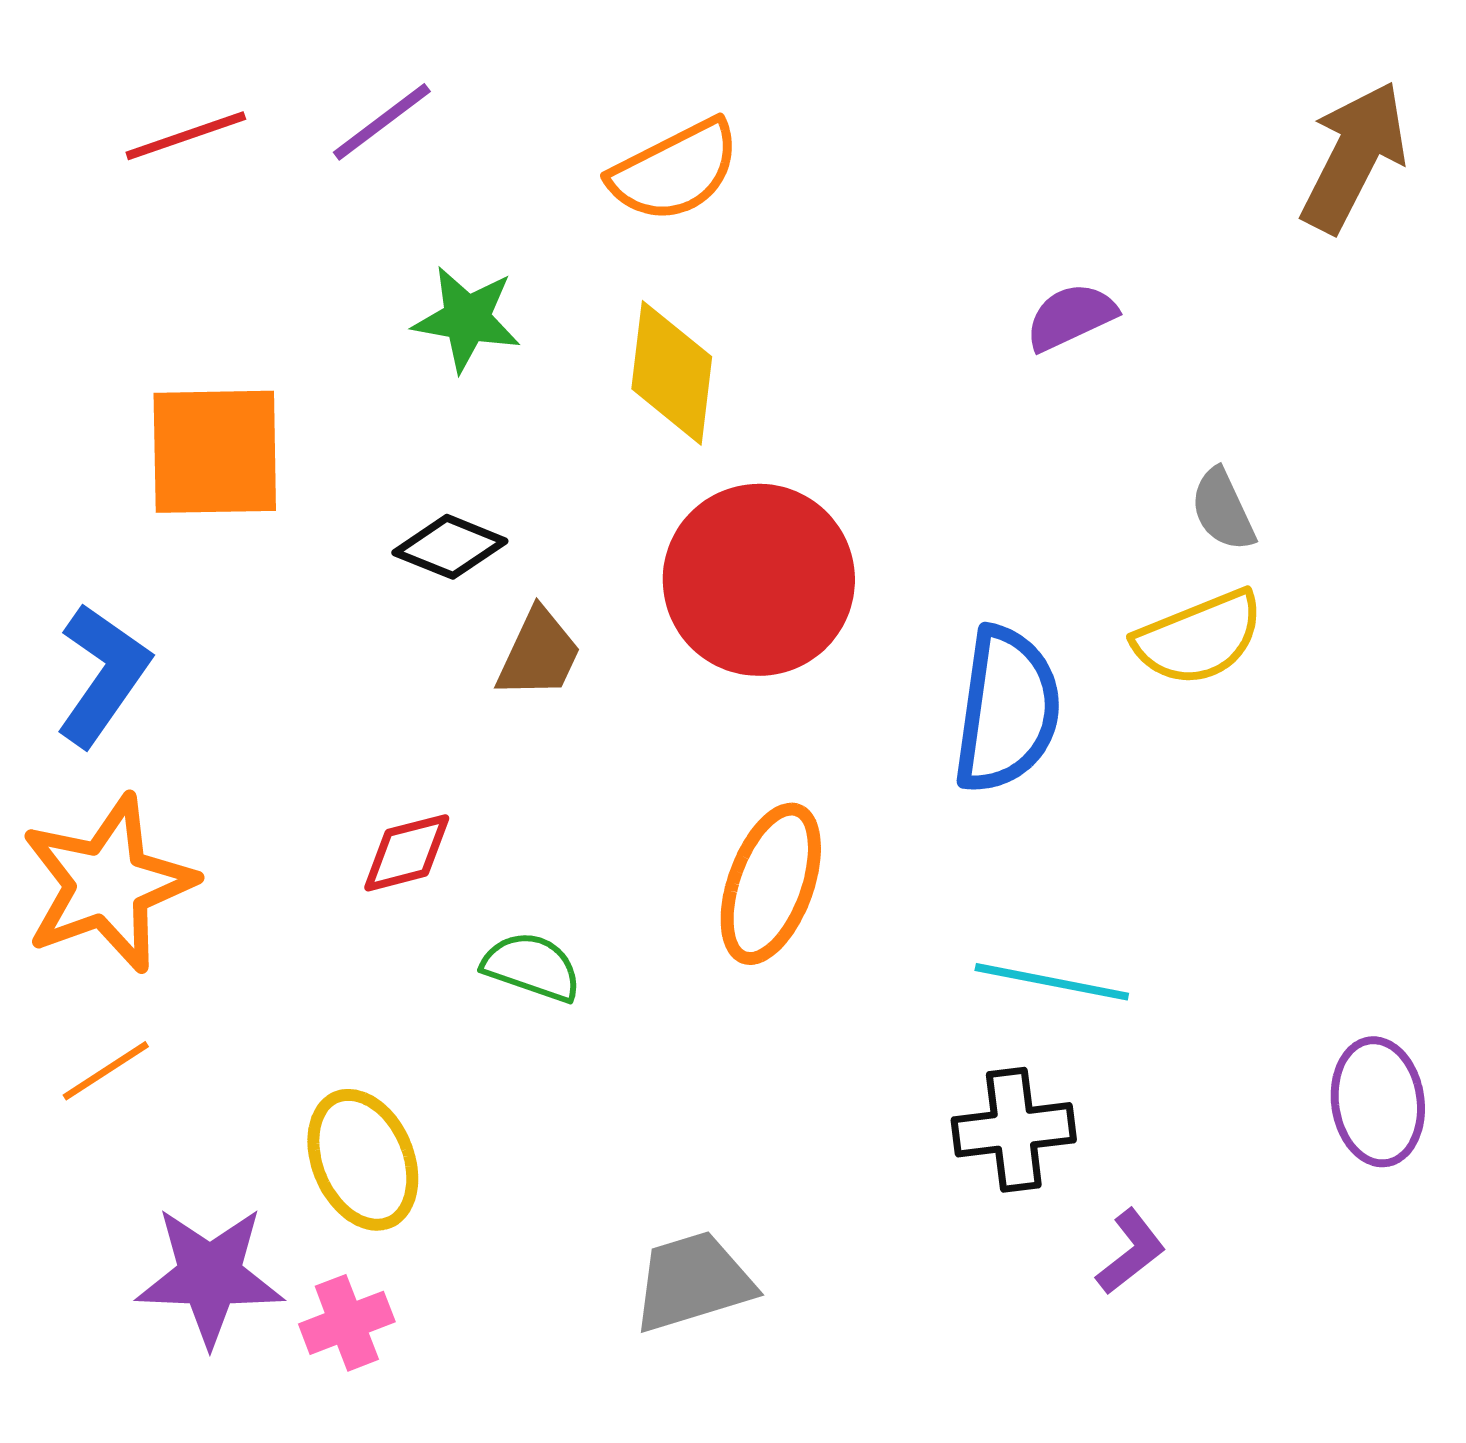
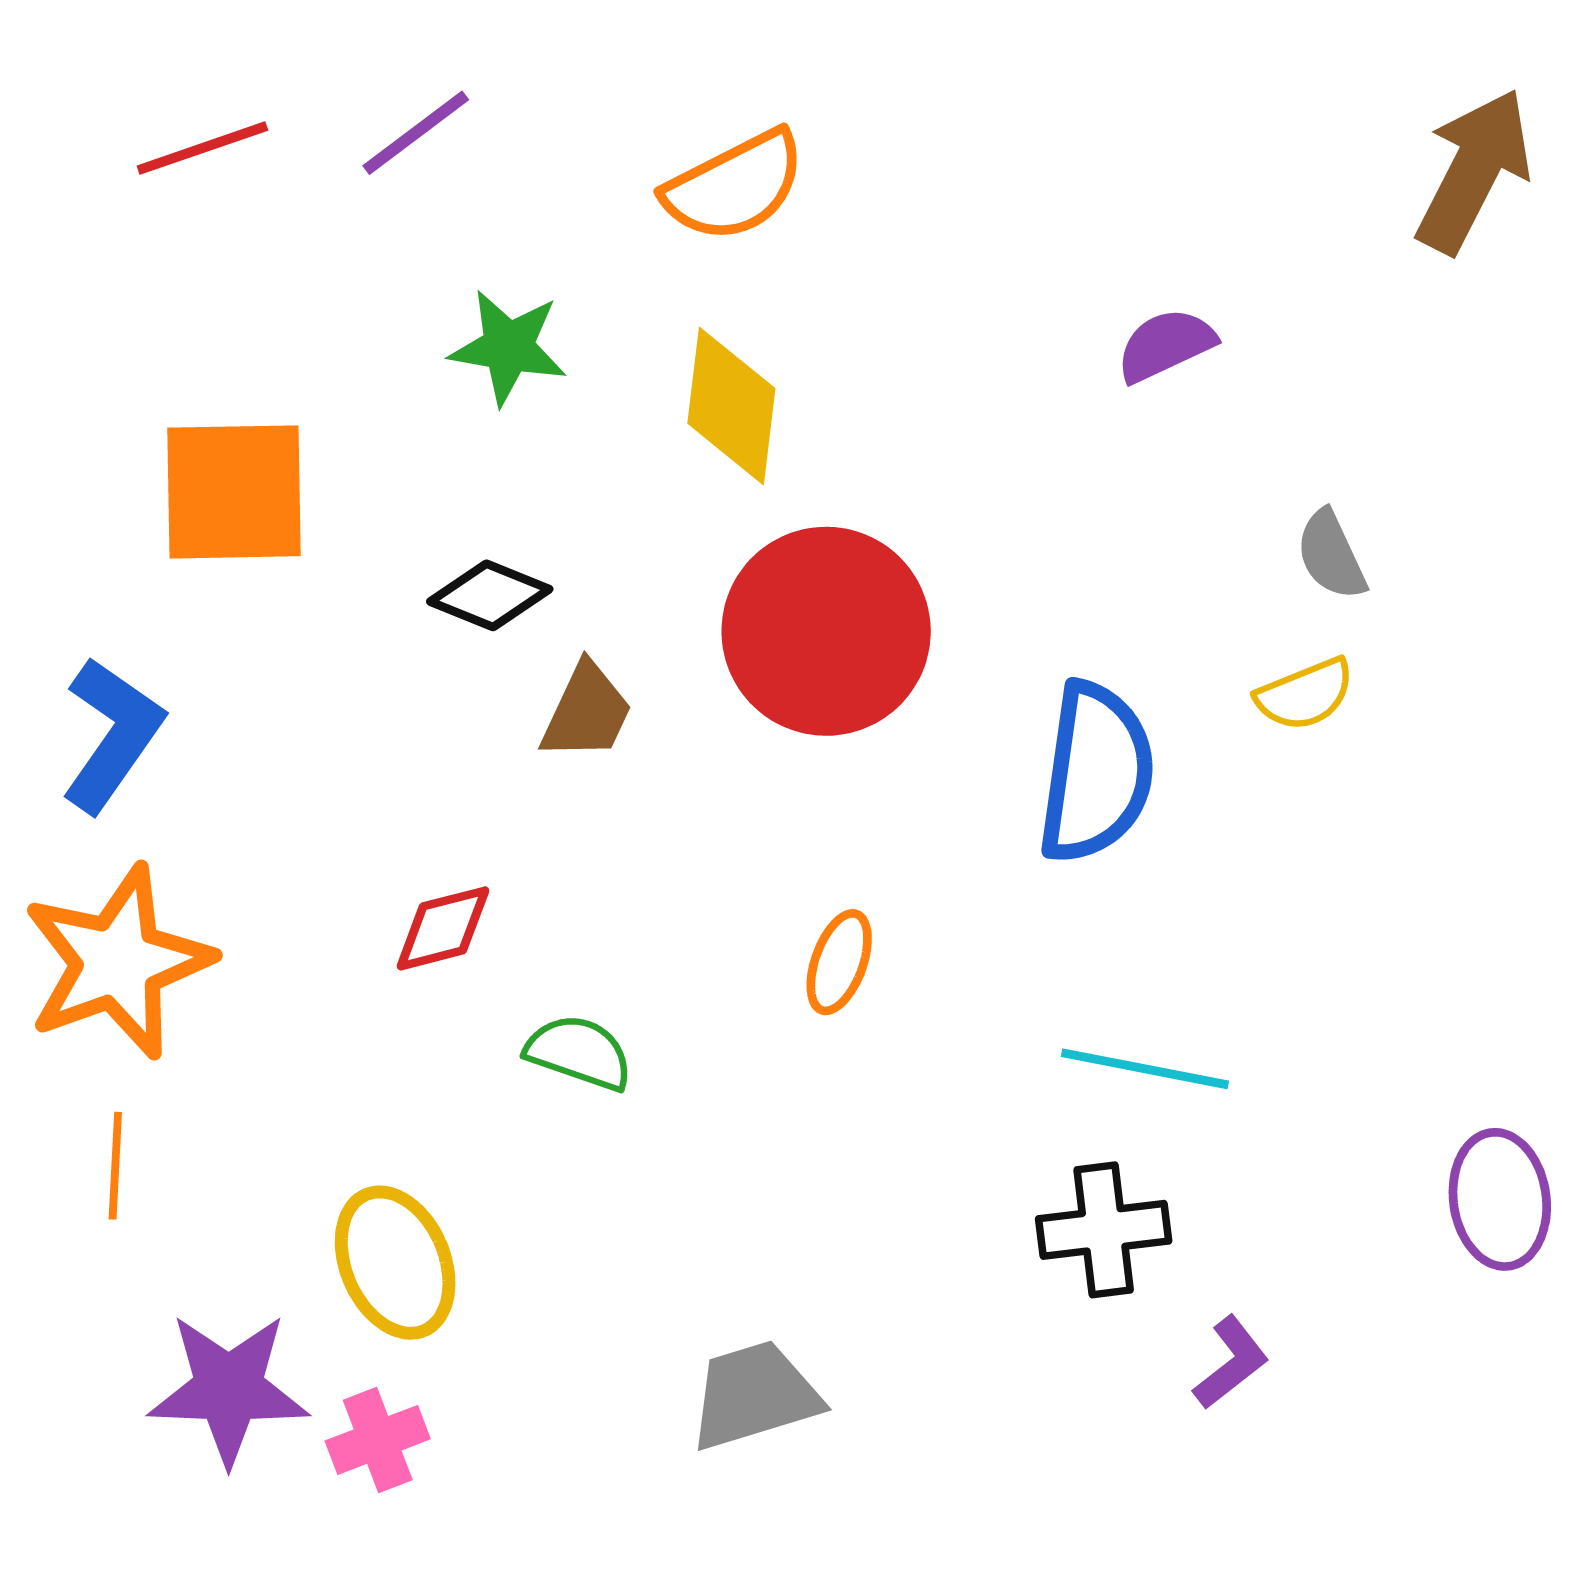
yellow semicircle: (1199, 638) -> (1305, 694), size x0.7
orange ellipse: (771, 884) -> (839, 962), size x0.6
orange line: (106, 1071) -> (115, 1166), turned -54

